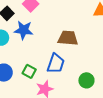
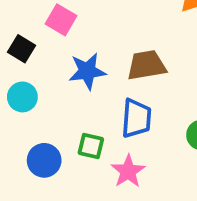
blue star: (24, 30) -> (87, 71), moved

